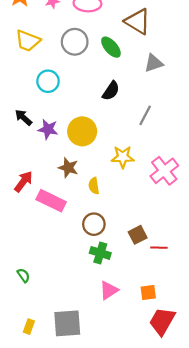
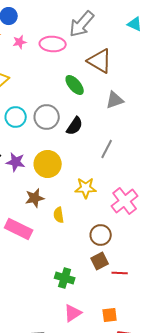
gray circle: (75, 42) -> (47, 117), moved
brown star: (68, 168) -> (35, 198), turned -30
brown circle: (94, 224) -> (101, 235), moved

